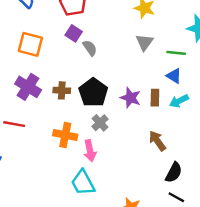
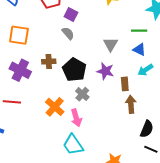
purple square: (74, 33) -> (71, 14), moved
gray triangle: (144, 42) -> (111, 44), moved
brown cross: (62, 90) -> (49, 62), moved
brown rectangle: (155, 98) -> (125, 84), moved
orange cross: (65, 135) -> (55, 107), turned 36
brown arrow: (157, 141) -> (131, 104), turned 36

